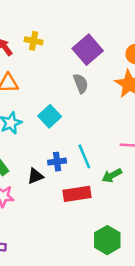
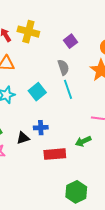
yellow cross: (34, 41) -> (28, 32), size x1.5
purple square: (88, 50) -> (70, 41), size x0.6
cyan line: (84, 156) -> (68, 89), moved

